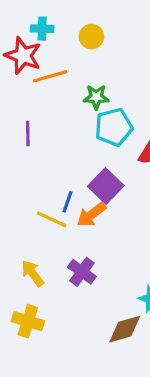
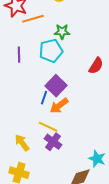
cyan pentagon: (114, 127) -> (51, 51), moved
purple square: (106, 186) -> (56, 86), moved
yellow line: (52, 219) -> (48, 127), moved

